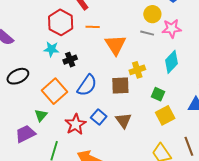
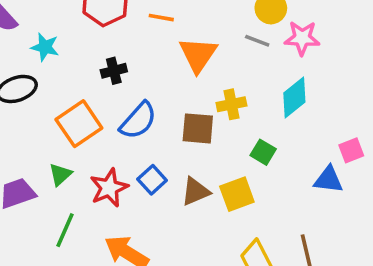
cyan star: (51, 49) -> (45, 47), moved
green triangle: (41, 115) -> (60, 174), moved
yellow square: (165, 115) -> (237, 194), moved
brown triangle: (123, 120) -> (196, 191), turned 36

